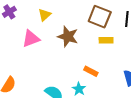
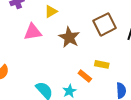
brown square: (100, 17) -> (105, 24), turned 30
yellow rectangle: (106, 40) -> (102, 64), moved

